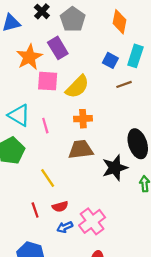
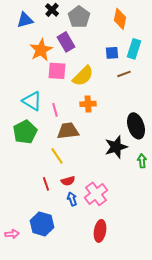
blue square: (110, 60) -> (112, 53), turned -32
brown trapezoid: (81, 149) -> (68, 131), moved
blue arrow: (65, 227) -> (72, 199), turned 96

